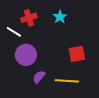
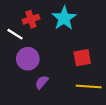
cyan star: (60, 17) -> (64, 18), size x1.6
yellow line: (67, 81) -> (89, 87), moved

